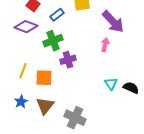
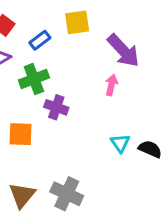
purple cross: (68, 60) -> (56, 107), turned 35
brown triangle: (45, 106) -> (22, 195), moved

